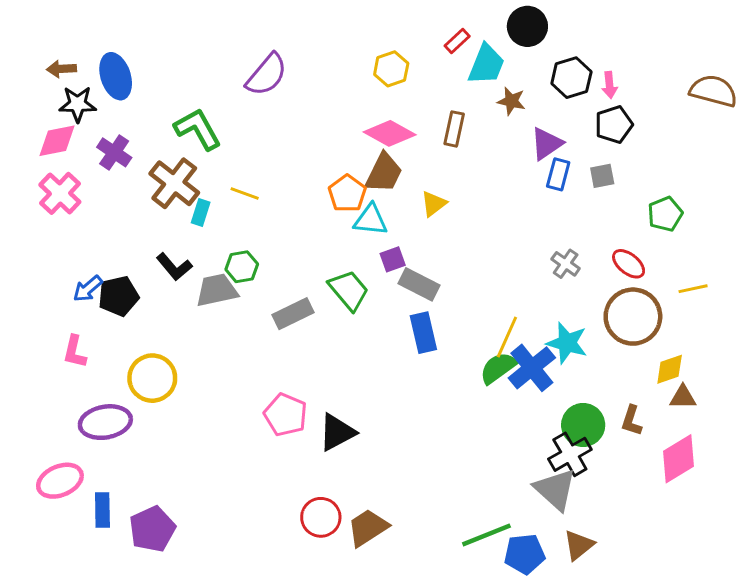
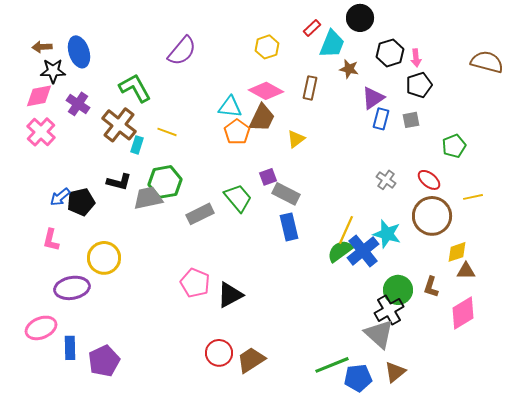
cyan triangle: (371, 220) -> (230, 107), moved
black L-shape: (174, 267) -> (119, 182), turned -35
green hexagon: (242, 267) -> (165, 182), size x1.5

